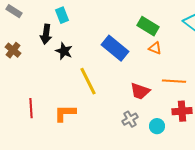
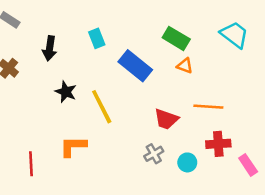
cyan rectangle: (62, 15) -> (97, 38), moved
black star: (64, 51) -> (66, 92), moved
red line: (31, 108) -> (31, 164), moved

